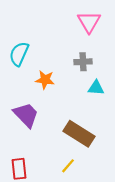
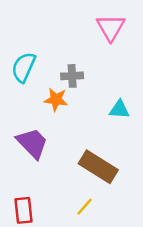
gray cross: (83, 62) -> (72, 76), moved

